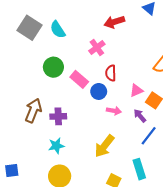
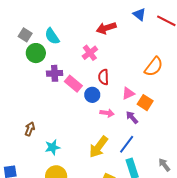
gray square: (29, 28) -> (25, 35), size x0.6
green circle: (53, 67) -> (36, 53), moved
brown arrow: (33, 110) -> (30, 129), moved, size x0.6
purple cross: (58, 116) -> (55, 73), moved
blue line: (149, 136) -> (127, 144), moved

